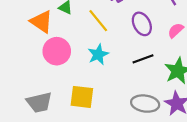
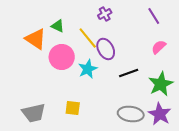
purple ellipse: (142, 24) -> (106, 49), moved
pink circle: (57, 51) -> (62, 57), moved
yellow square: (82, 97) -> (73, 108), size x0.7

